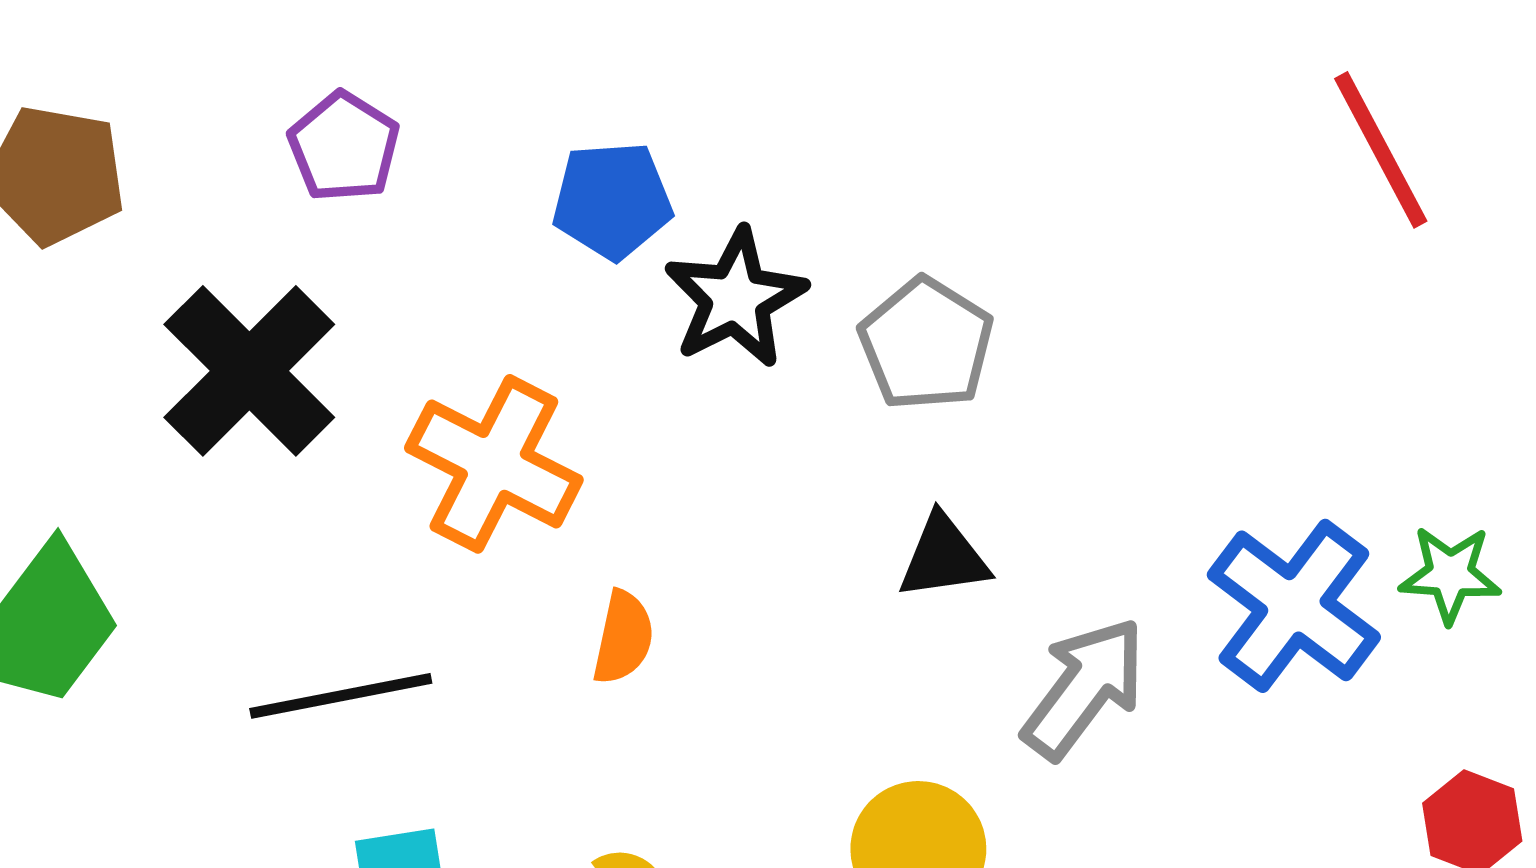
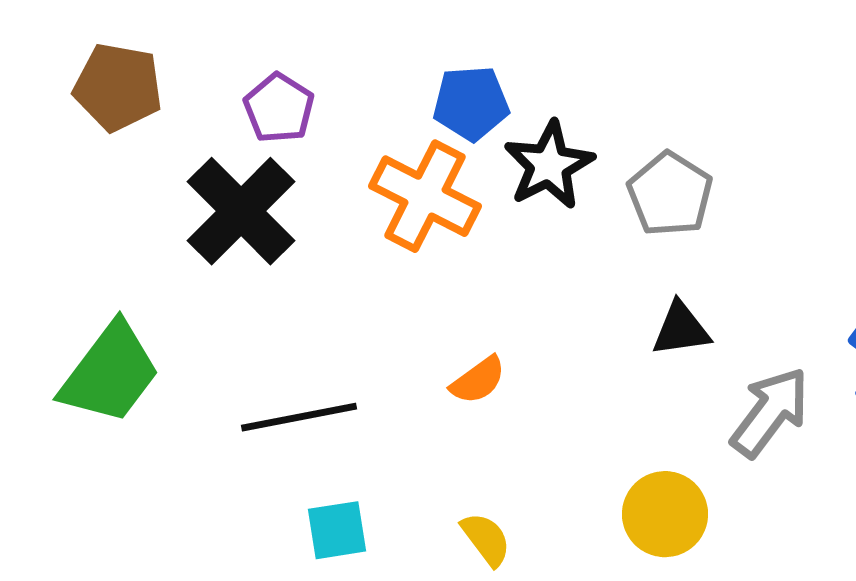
purple pentagon: (344, 147) -> (279, 108), moved
orange cross: (494, 464) -> (425, 196), moved
orange semicircle: (623, 638) -> (478, 380), turned 42

